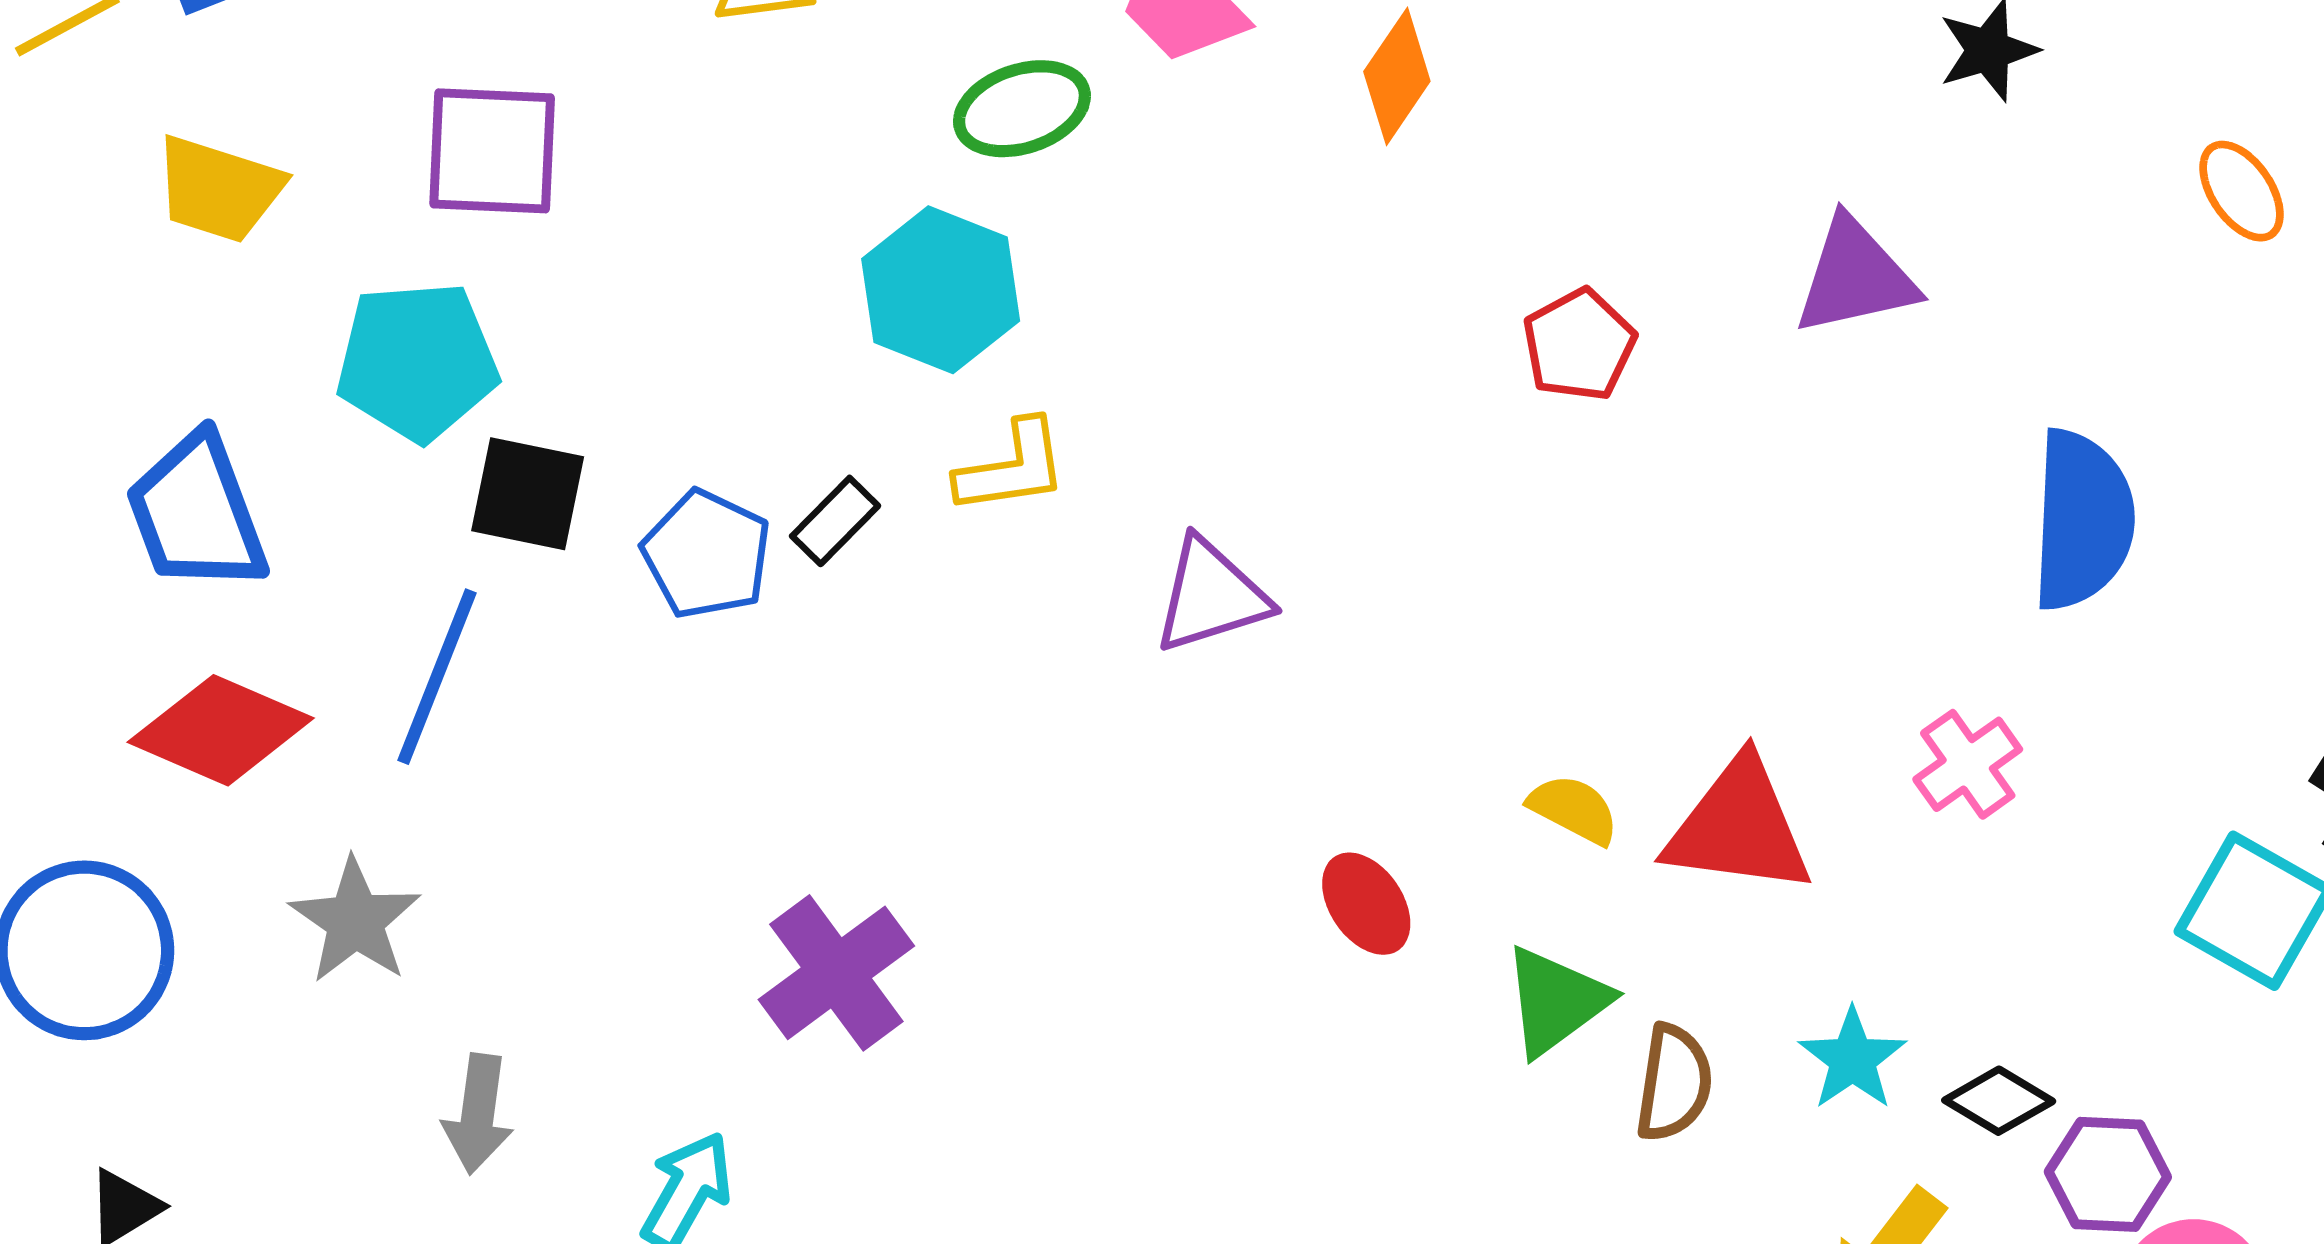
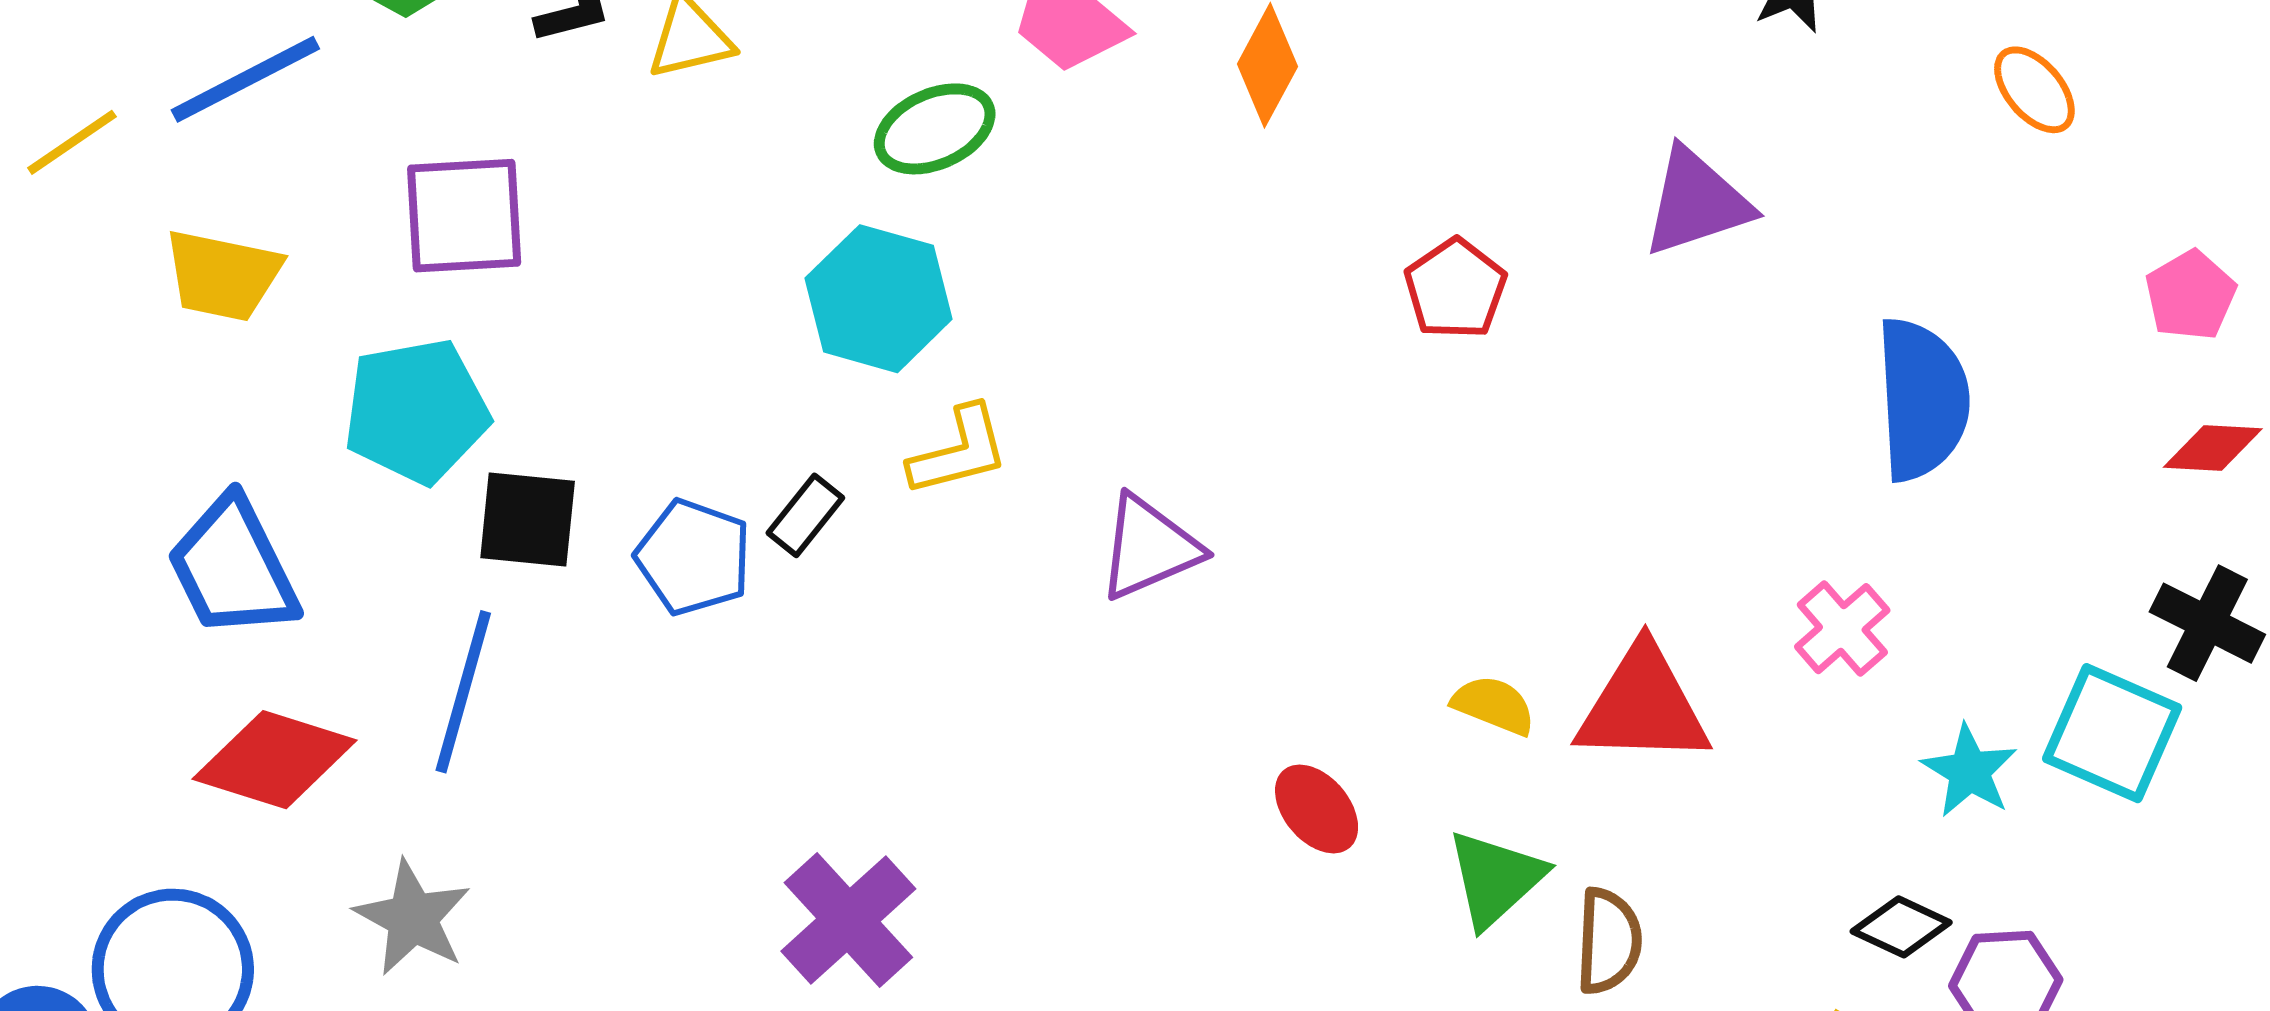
cyan star: (1853, 1059) -> (1969, 771), moved

